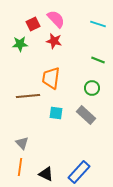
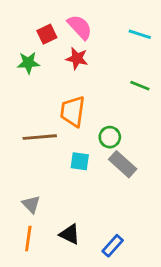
green circle: (92, 88) -> (110, 137), moved
blue rectangle: (79, 172) -> (113, 246), size x0.7
black triangle: (46, 174) -> (70, 234), moved

